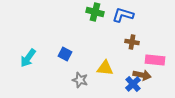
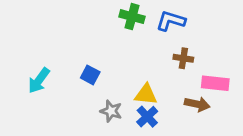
blue cross: (133, 84) -> (147, 117), moved

